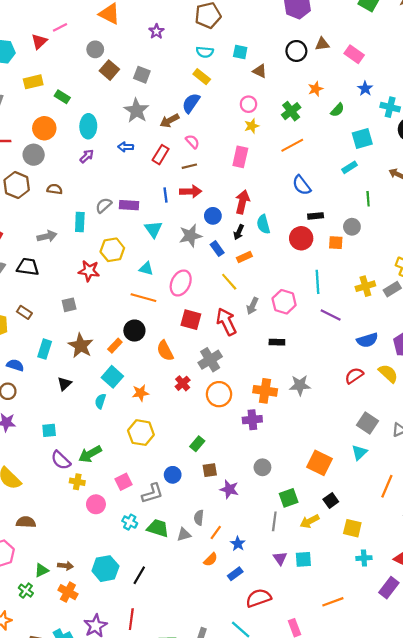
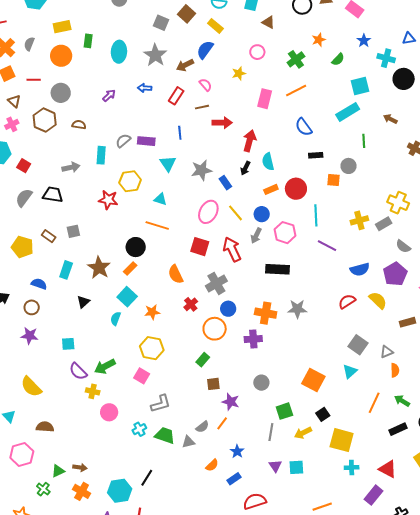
brown square: (109, 70) -> (187, 14), moved
green rectangle: (62, 97) -> (88, 41), turned 64
cyan ellipse: (88, 126) -> (119, 52), moved
yellow star: (252, 126) -> (239, 73), moved
orange circle: (44, 128) -> (61, 56), moved
pink rectangle: (240, 157) -> (265, 99), moved
cyan rectangle: (350, 167) -> (348, 112), size x1.6
red arrow: (191, 191) -> (222, 123), moved
blue circle: (213, 216) -> (262, 214), moved
red circle: (301, 238) -> (296, 189), moved
orange rectangle: (244, 257) -> (271, 189), moved
pink ellipse: (181, 283) -> (208, 212), moved
gray square: (69, 305) -> (73, 231), moved
black circle: (134, 331) -> (136, 247), moved
black rectangle: (277, 342) -> (278, 269), size x1.6
orange circle: (219, 394) -> (215, 329), moved
blue circle: (173, 475) -> (228, 309), moved
pink square: (124, 482) -> (142, 376), moved, turned -35
gray semicircle: (199, 518) -> (202, 427), turned -136
cyan cross: (130, 522) -> (139, 429), turned 32
yellow square: (352, 528) -> (342, 440), size x1.4
orange line: (216, 533) -> (222, 423), moved
cyan hexagon: (105, 569) -> (120, 491), moved

